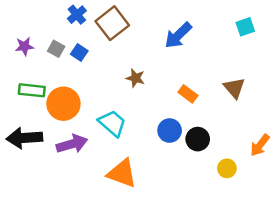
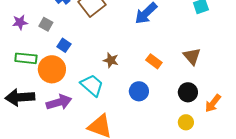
blue square: (79, 52) -> (64, 45), moved
brown star: (135, 78) -> (111, 60), moved
black circle: (198, 139) -> (188, 92), moved

